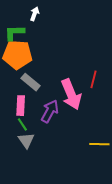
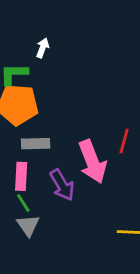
gray rectangle: (31, 82) -> (36, 144), turned -42
purple arrow: (50, 111) -> (62, 185), turned 120

